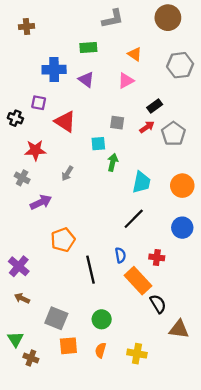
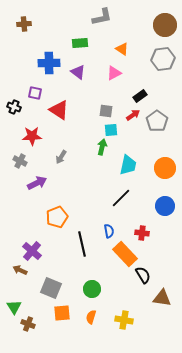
brown circle: (168, 18) -> (165, 25), moved
cyan square: (98, 144) -> (111, 130), moved
purple cross: (19, 266) -> (32, 251), moved

